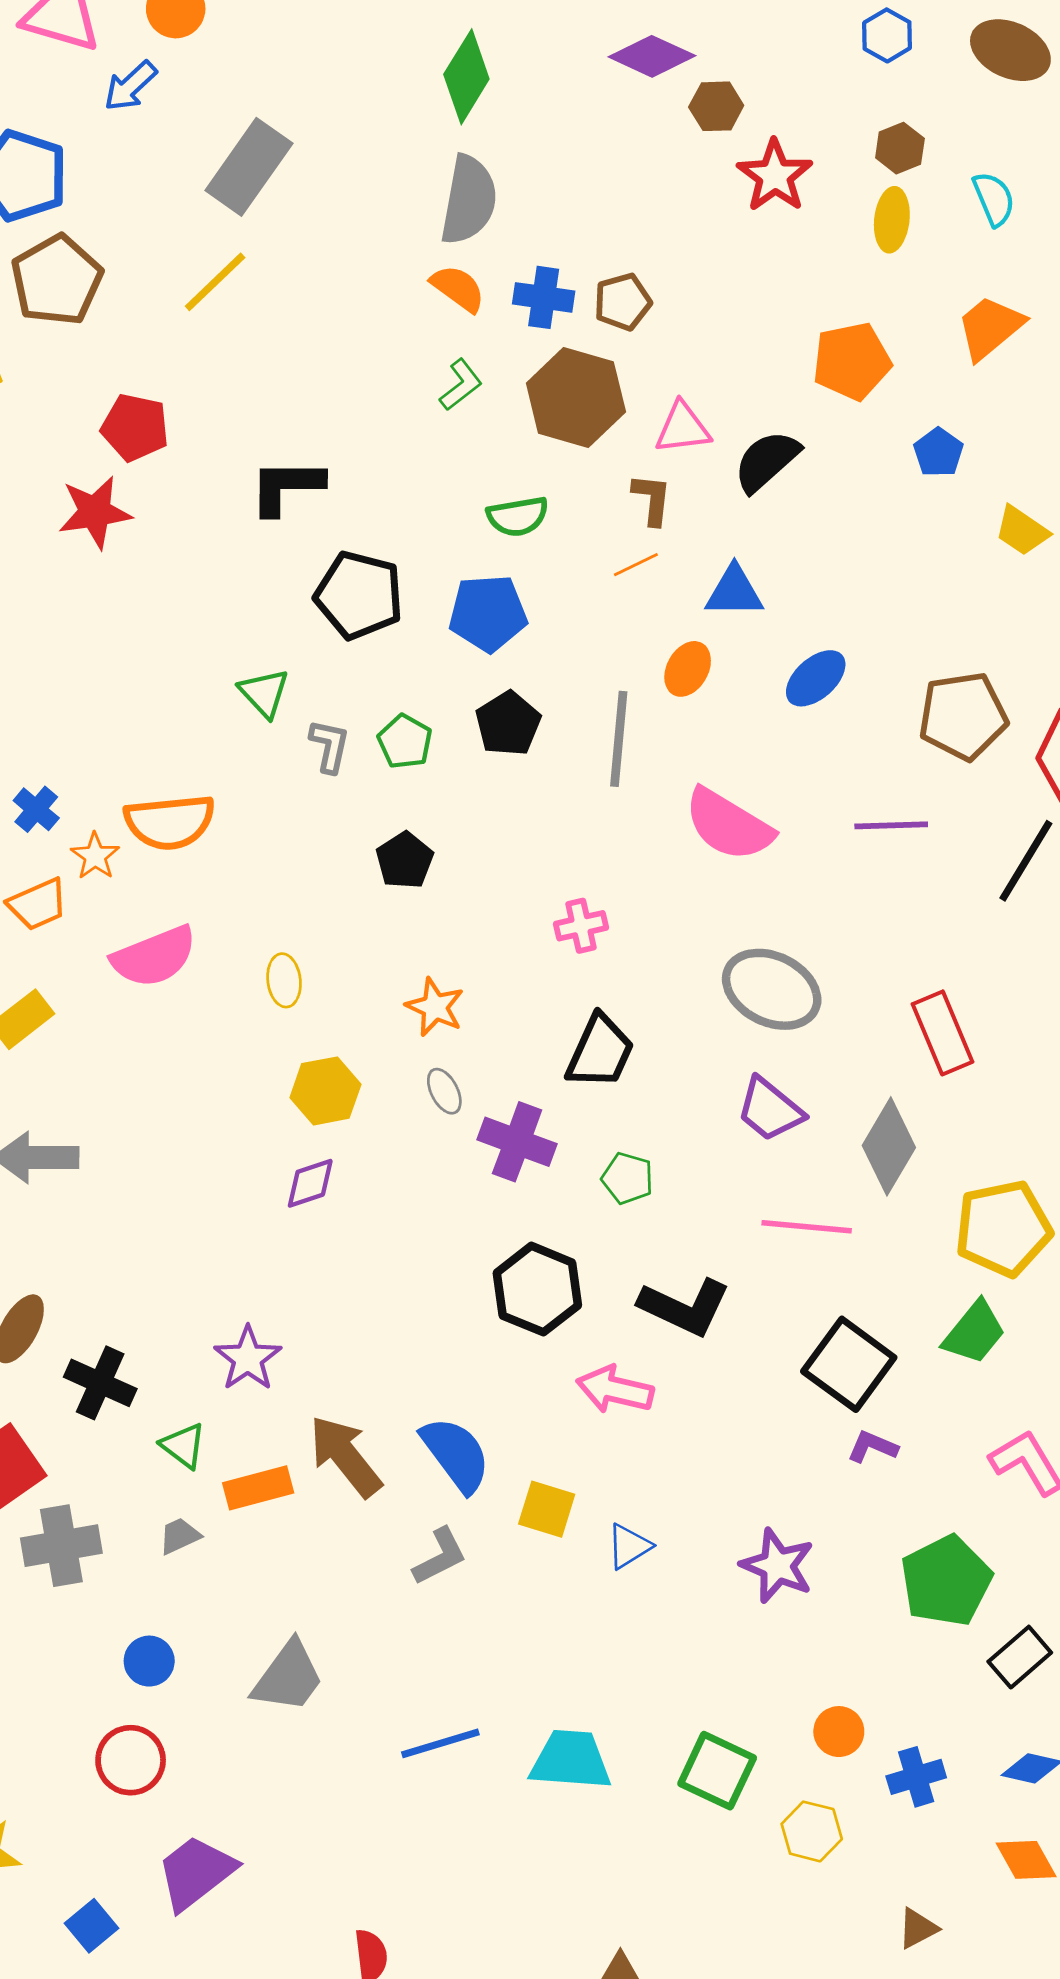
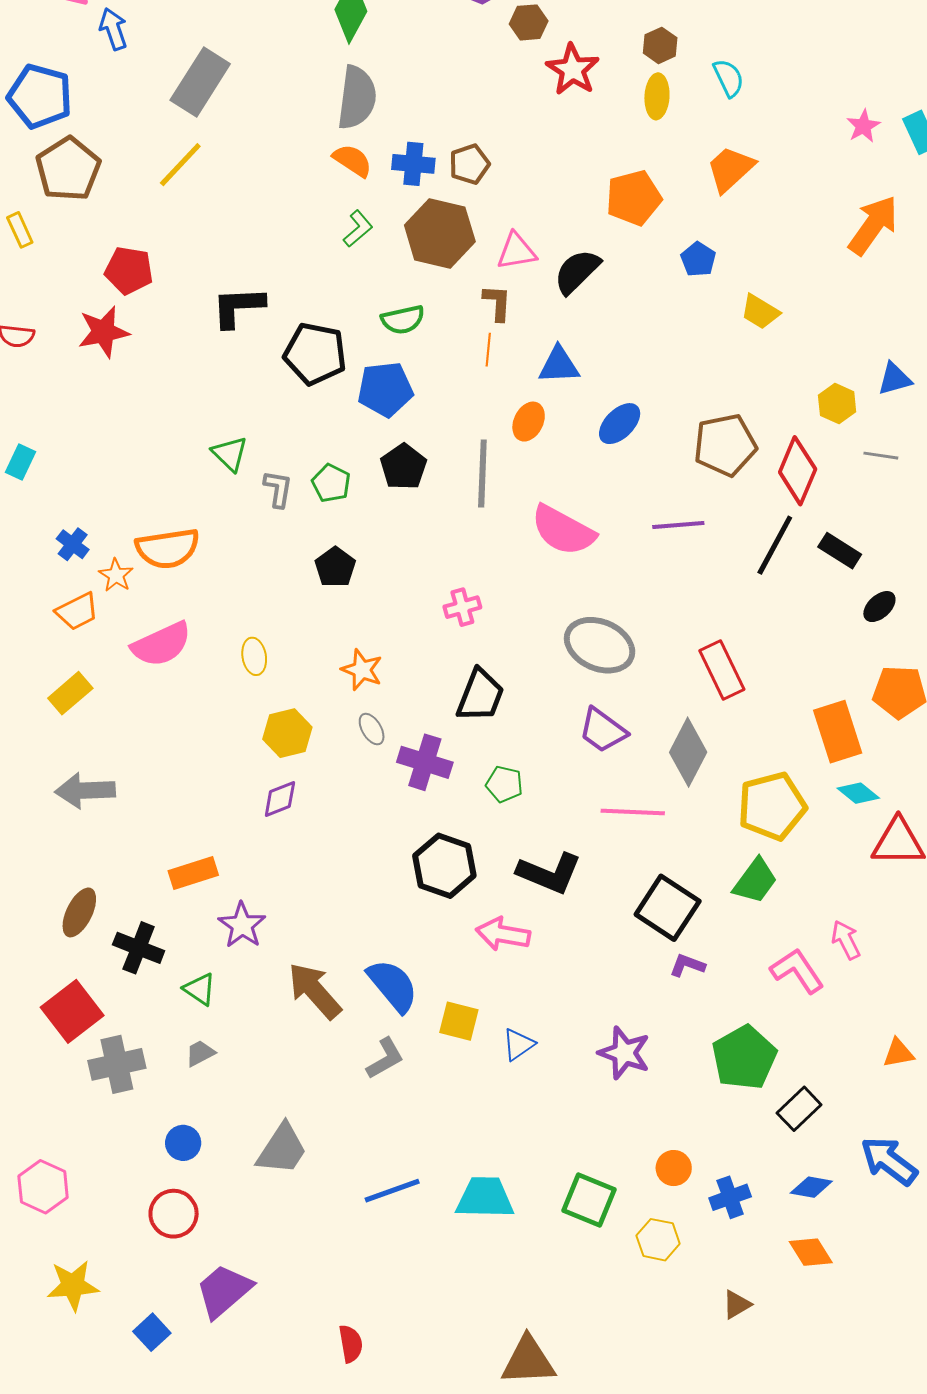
blue arrow: (130, 86) -> (113, 29), turned 117
orange line: (636, 565) -> (488, 350), turned -56
black pentagon: (359, 595) -> (315, 354), moved
orange rectangle: (258, 1488) -> (193, 873), moved

